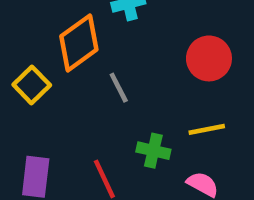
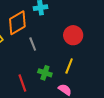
yellow line: (207, 129) -> (69, 66), turned -63

